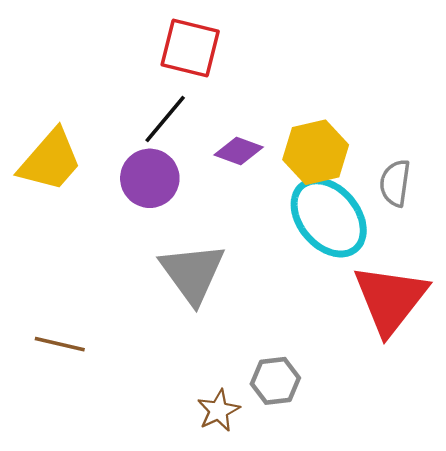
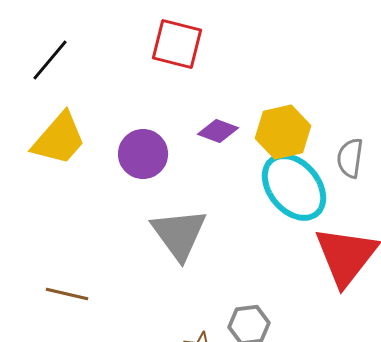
black line: (165, 119) -> (50, 60), moved

